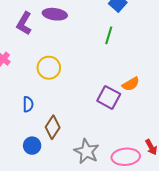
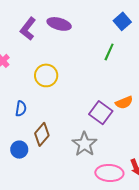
gray star: (87, 151) -> (85, 144), moved

